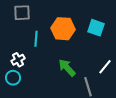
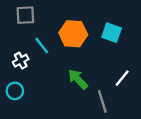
cyan line: (36, 39) -> (42, 45), turned -42
white cross: (18, 60) -> (21, 61), moved

